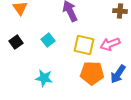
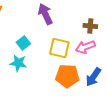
brown cross: (120, 11) -> (90, 26), moved
cyan star: (44, 78) -> (18, 63), moved

